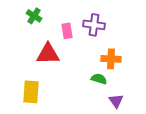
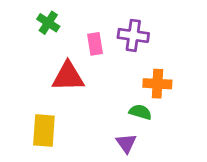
purple triangle: (116, 101) -> (126, 143), moved

